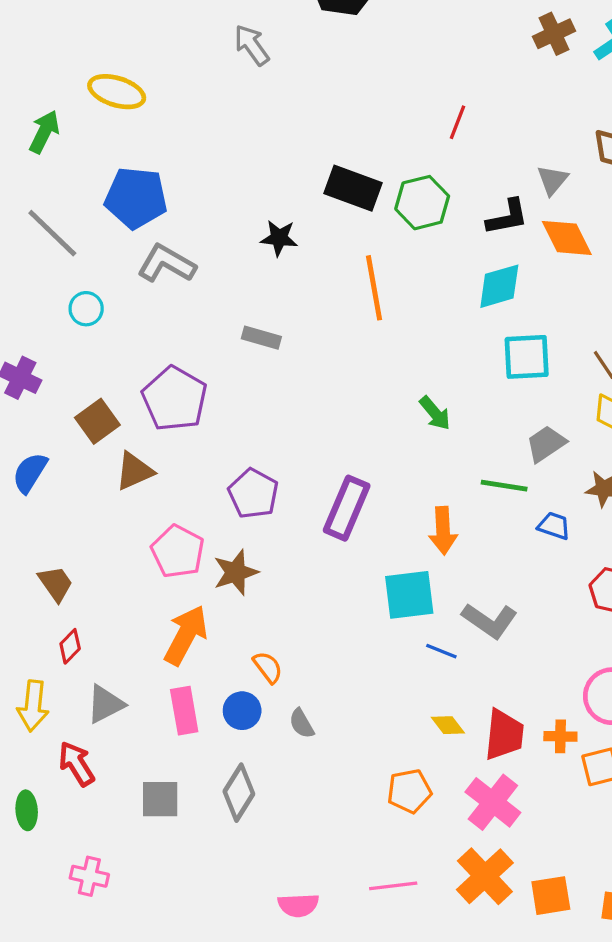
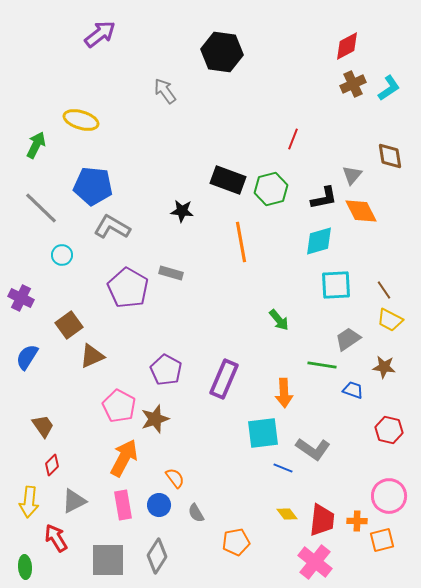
purple pentagon: (175, 399) -> (128, 288), moved
orange pentagon: (409, 791) -> (236, 542), moved
gray square: (160, 799) -> (108, 560), size x1.4

